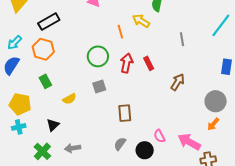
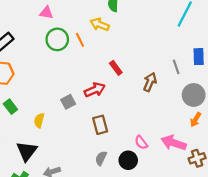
gray line: (182, 39) -> (176, 67), moved
green circle: (98, 56) -> (57, 39), moved
red arrow: (127, 63) -> (95, 90), moved, turned 66
yellow semicircle: (69, 99) -> (39, 120), turned 144
black triangle: (53, 125) -> (27, 151), size x1.5

